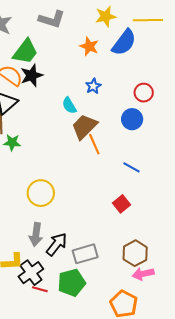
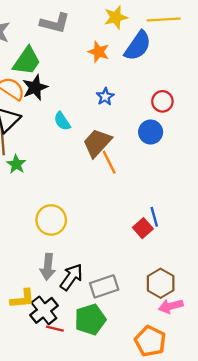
cyan semicircle: (69, 105) -> (62, 121), moved
green star: (12, 143) -> (16, 164), turned 30
blue line: (132, 167) -> (154, 217), moved, turned 48

